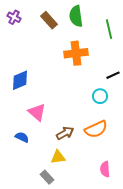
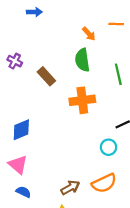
brown rectangle: (49, 20) -> (46, 76), moved
pink triangle: (37, 112) -> (18, 165), moved

